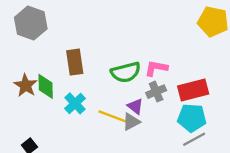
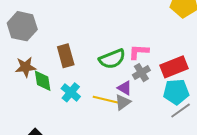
brown star: (26, 85) -> (26, 67), moved, turned -30

